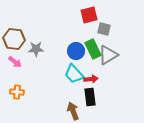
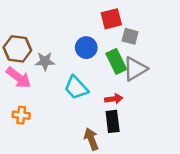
blue circle: (76, 51) -> (86, 48), moved
pink arrow: (15, 62) -> (19, 78), size x1.5
cyan trapezoid: (74, 74) -> (76, 88), moved

